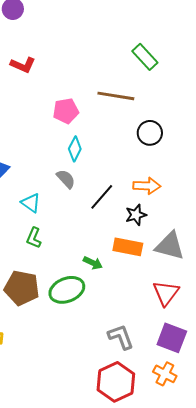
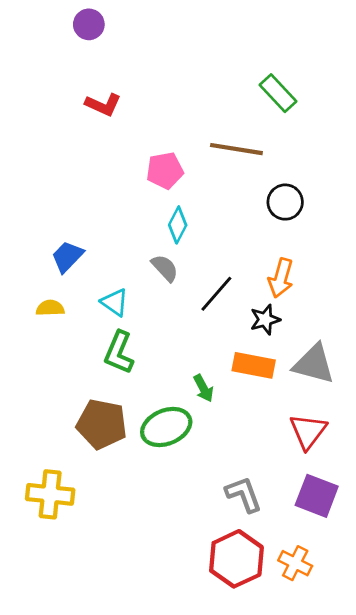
orange arrow: (147, 186) -> (281, 278), turned 104
green L-shape: (34, 238) -> (119, 352), size x1.4
green arrow: (93, 263) -> (203, 388), turned 36
orange cross: (165, 374) -> (295, 563), moved

